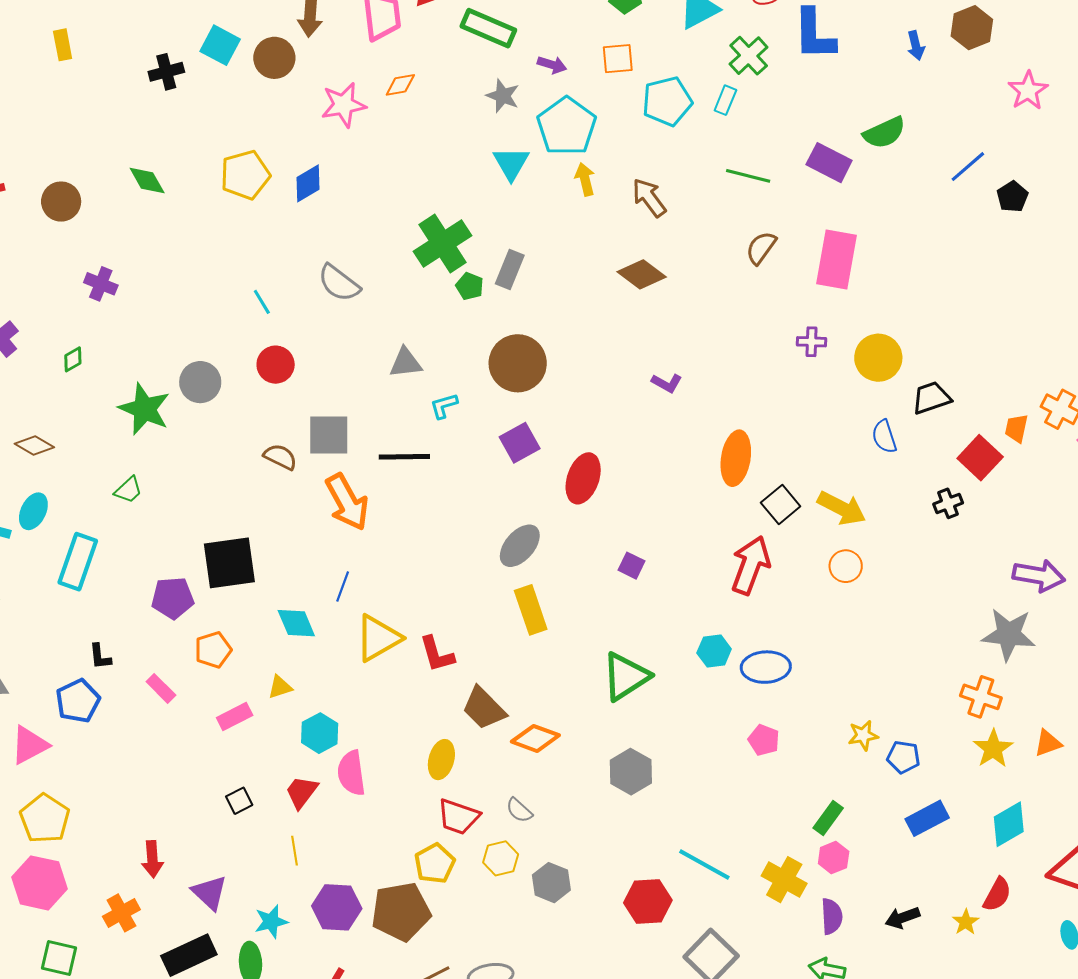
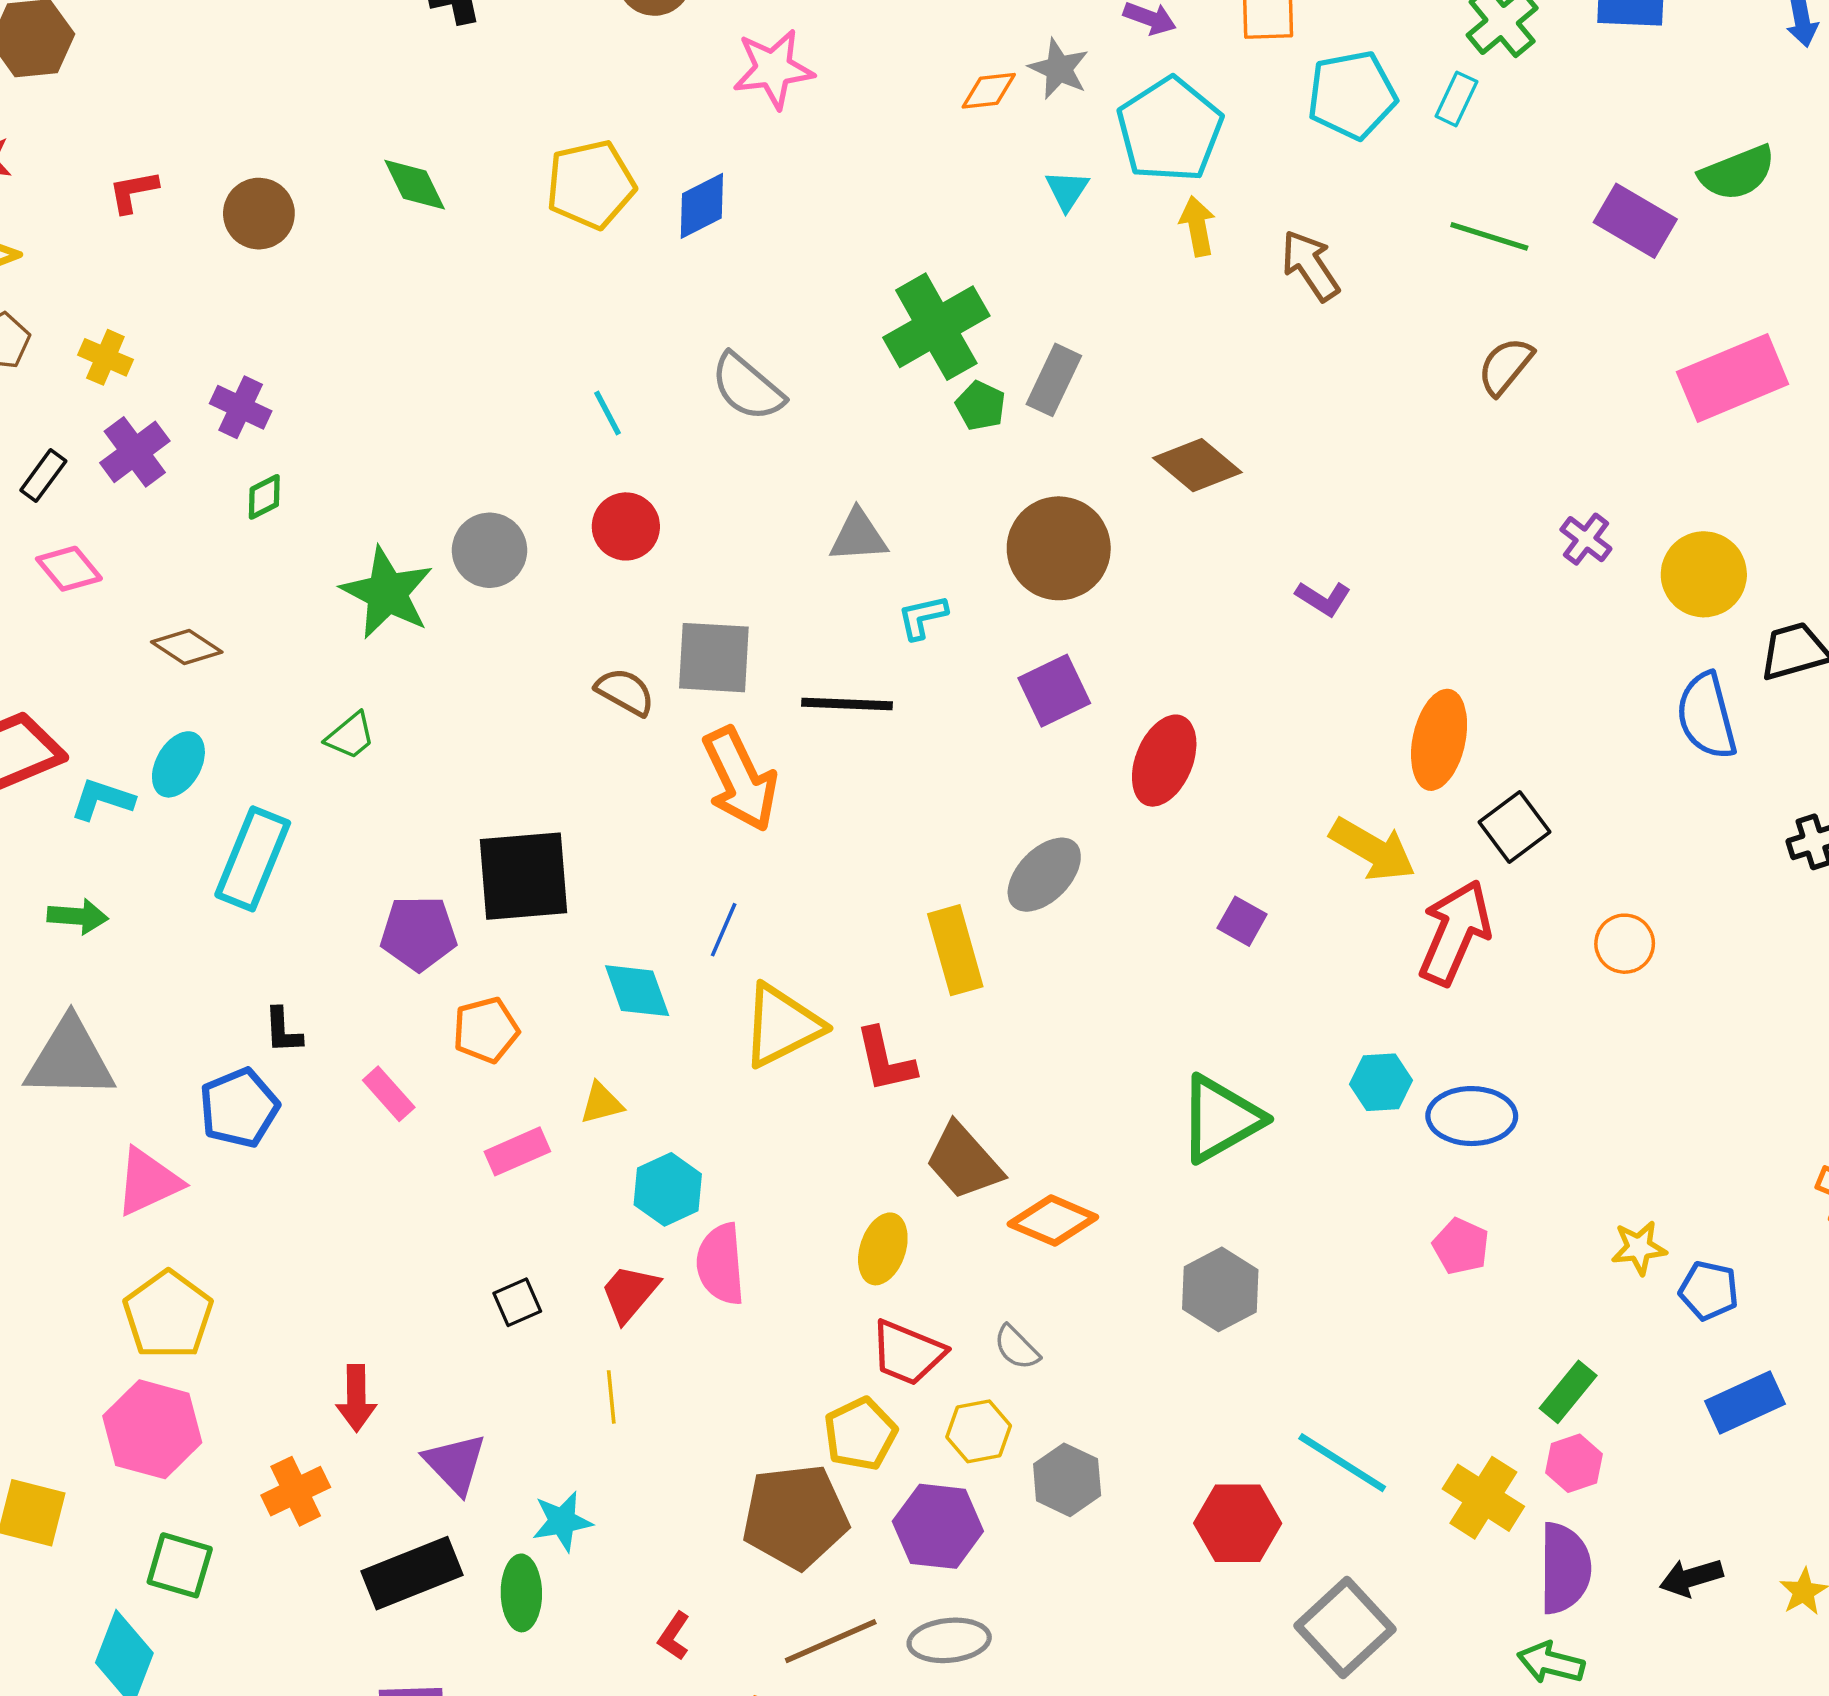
orange diamond: (400, 85) -> (989, 91), moved
cyan triangle: (511, 163) -> (1067, 190), size x0.7
pink rectangle: (836, 259) -> (1733, 378), moved, turned 54
brown diamond: (642, 274) -> (1197, 465), moved
purple cross: (101, 284) -> (241, 407), moved
purple cross: (811, 342) -> (1586, 539), turned 32
blue semicircle: (884, 437) -> (1706, 716), size x1.4
yellow arrow: (842, 508) -> (1373, 849), moved
yellow rectangle: (531, 610) -> (955, 950), moved
purple hexagon: (337, 907) -> (938, 1526), moved
purple semicircle: (832, 916) -> (1565, 1568), size x1.4

